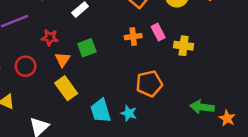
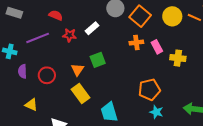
orange cross: (133, 37) -> (136, 43), moved
red star: (50, 38) -> (69, 35), moved
cyan star: (129, 113) -> (156, 112), moved

